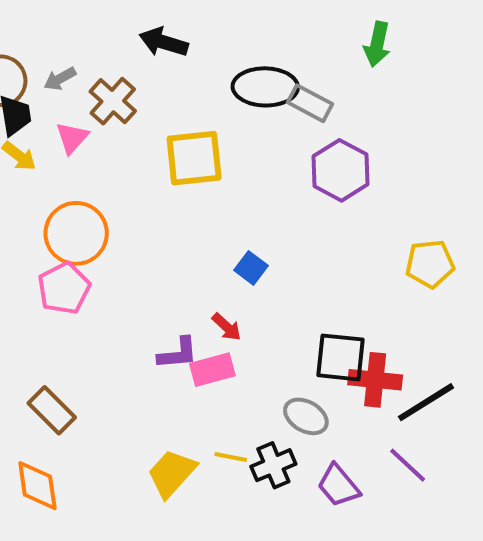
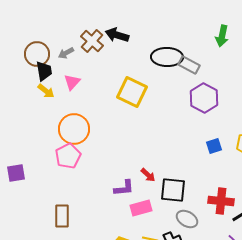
brown cross: (113, 101) -> (92, 41), moved
yellow square: (194, 158) -> (132, 92), turned 32
blue square: (251, 268) -> (214, 146), moved, turned 35
black square: (341, 357) -> (173, 190), moved
pink rectangle: (212, 370) -> (141, 208), moved
brown rectangle: (52, 410) -> (62, 216), turned 45

